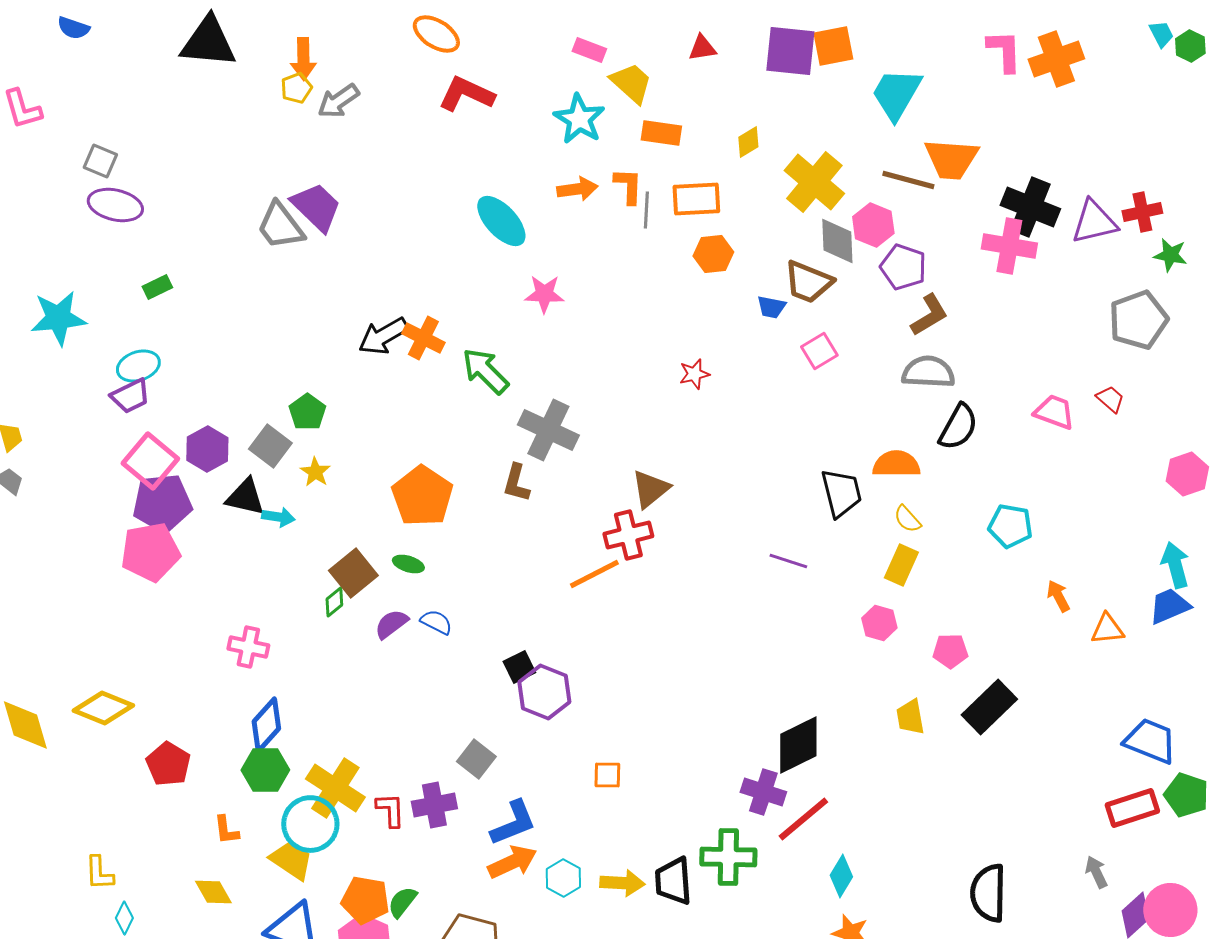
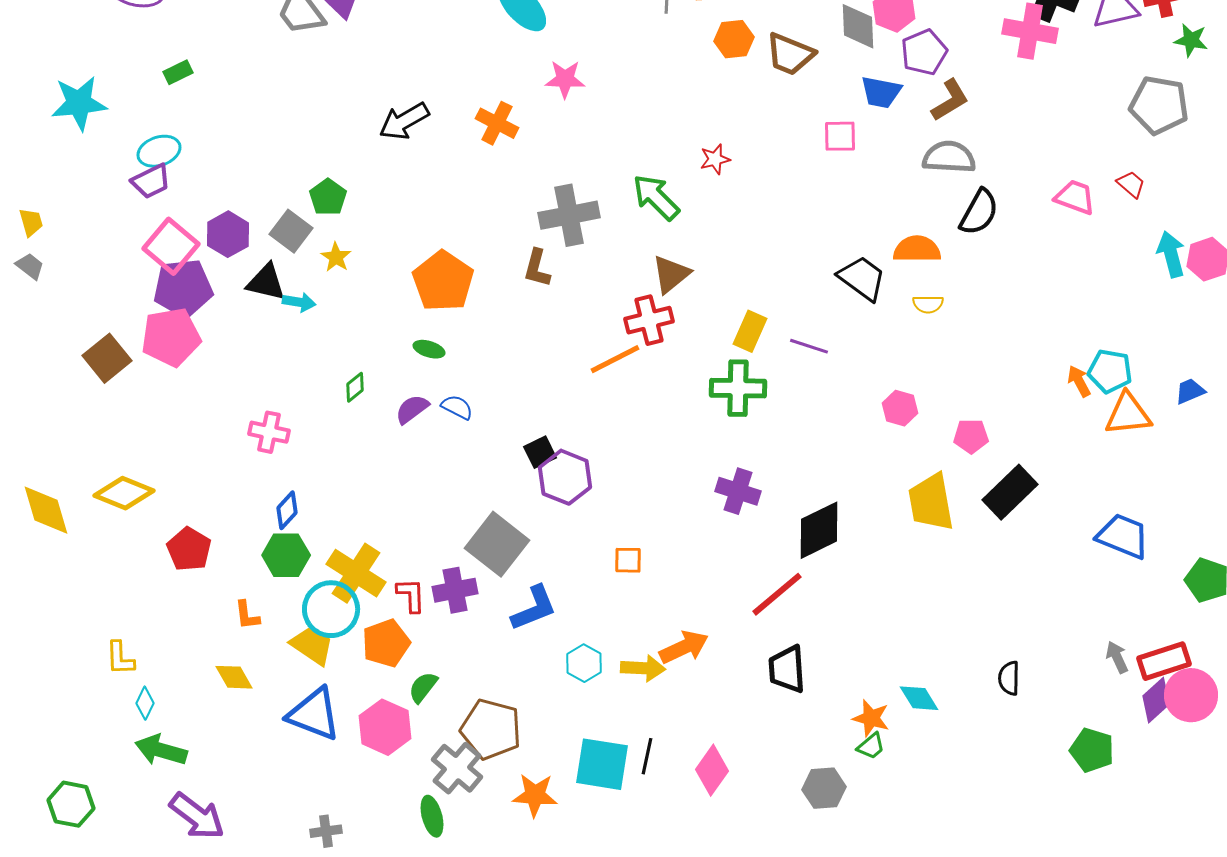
purple pentagon: (903, 267) -> (924, 52), turned 30
brown trapezoid: (808, 282) -> (790, 54), moved
blue trapezoid: (771, 307) -> (881, 92), moved, size x1.4
gray pentagon: (1138, 320) -> (1159, 105), turned 30
orange cross: (423, 338) -> (497, 123), moved
pink square: (819, 351) -> (840, 136), turned 30
green arrow: (485, 371) -> (656, 197), moved
gray cross: (548, 430) -> (569, 215), turned -36
black trapezoid: (841, 493) -> (862, 278), turned -40
yellow semicircle: (907, 519) -> (928, 304), turned -48
cyan pentagon: (1010, 526) -> (1110, 371), moved
yellow rectangle: (901, 565) -> (750, 331), moved
cyan arrow: (1175, 565) -> (1171, 254), moved
brown square: (353, 573) -> (107, 358), moved
blue trapezoid: (1169, 606) -> (1190, 391), size x0.7
orange triangle: (1107, 629) -> (1128, 414), size x1.4
yellow trapezoid: (910, 717) -> (931, 502), size x1.6
blue diamond: (266, 725) -> (287, 510), size x0.7
blue trapezoid: (1150, 741) -> (1123, 536), moved
gray square: (476, 759) -> (497, 544), size x1.6
purple cross: (763, 792) -> (738, 491), moved
red rectangle: (1132, 808) -> (1164, 661), moved
red line: (803, 819) -> (777, 594), moved
green cross: (728, 857) -> (738, 388), moved
orange arrow: (512, 862) -> (684, 647), moved
cyan diamond: (841, 876) -> (919, 698), moved, turned -63
black trapezoid: (673, 881) -> (787, 669), moved
black semicircle: (988, 893) -> (1009, 678), size x0.6
orange pentagon: (365, 900) -> (386, 643), moved, turned -30

